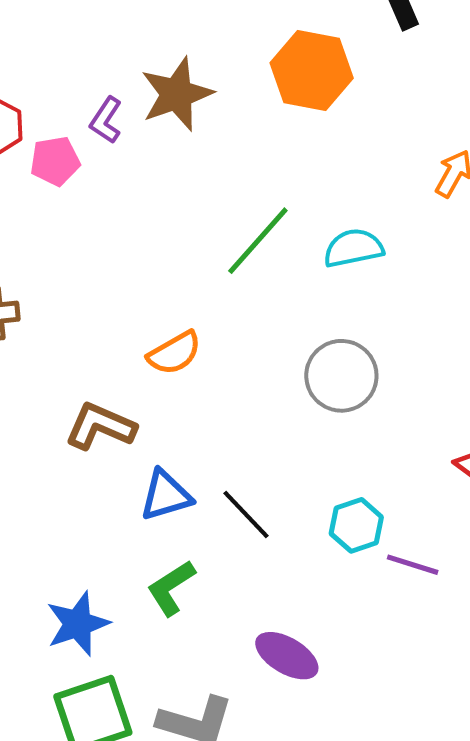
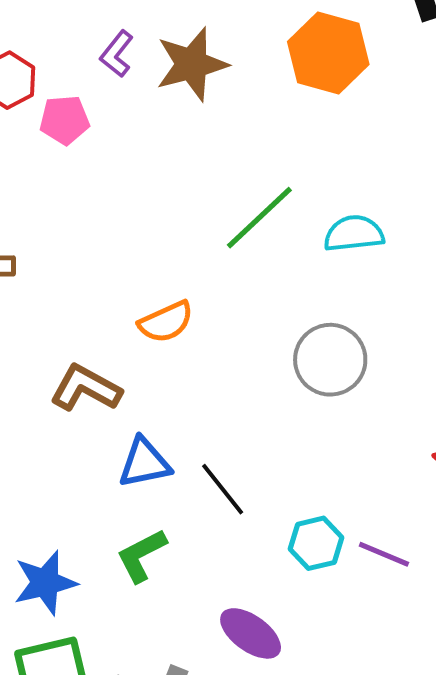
purple L-shape: (106, 120) -> (117, 54), moved
cyan hexagon: (356, 525) -> (316, 543), moved

